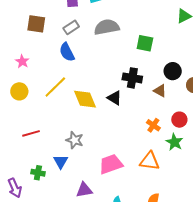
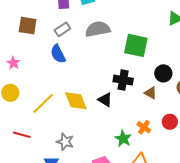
green square: (145, 43) -> (136, 45), size x1.4
yellow line: (55, 87) -> (43, 103), moved
red line: (31, 133) -> (22, 135), turned 30
green star: (174, 142) -> (123, 139), moved

